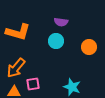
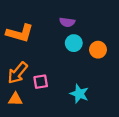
cyan circle: (56, 41) -> (74, 43), moved
pink square: (33, 84) -> (41, 82), moved

